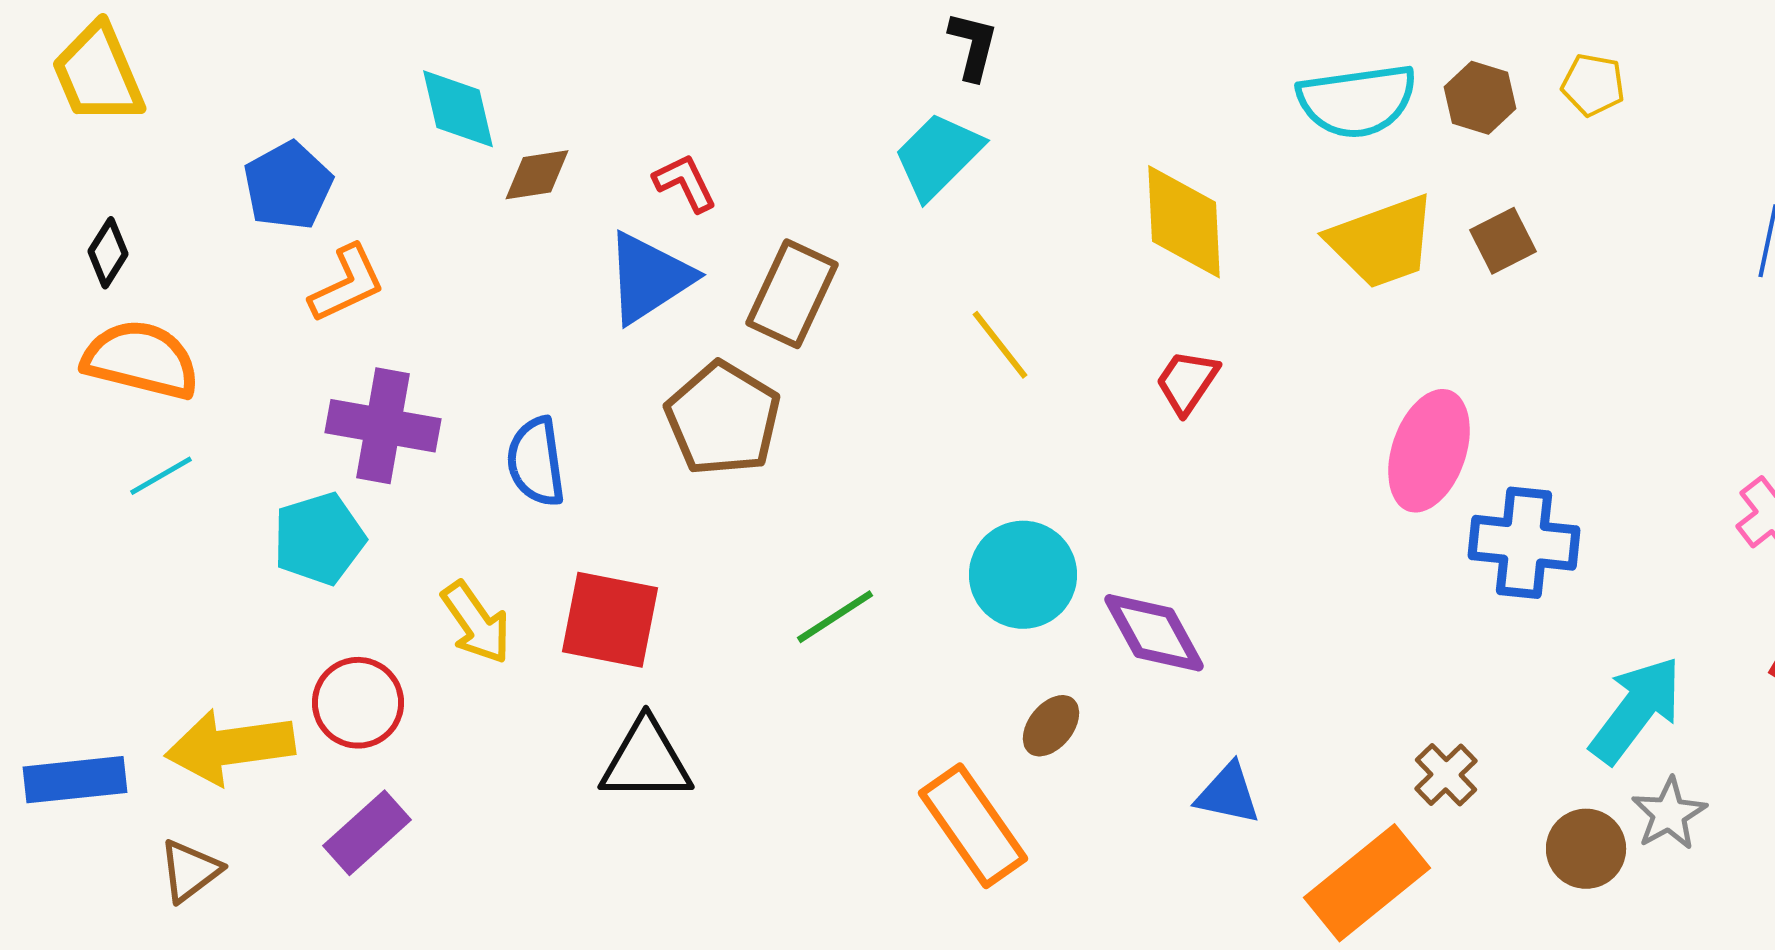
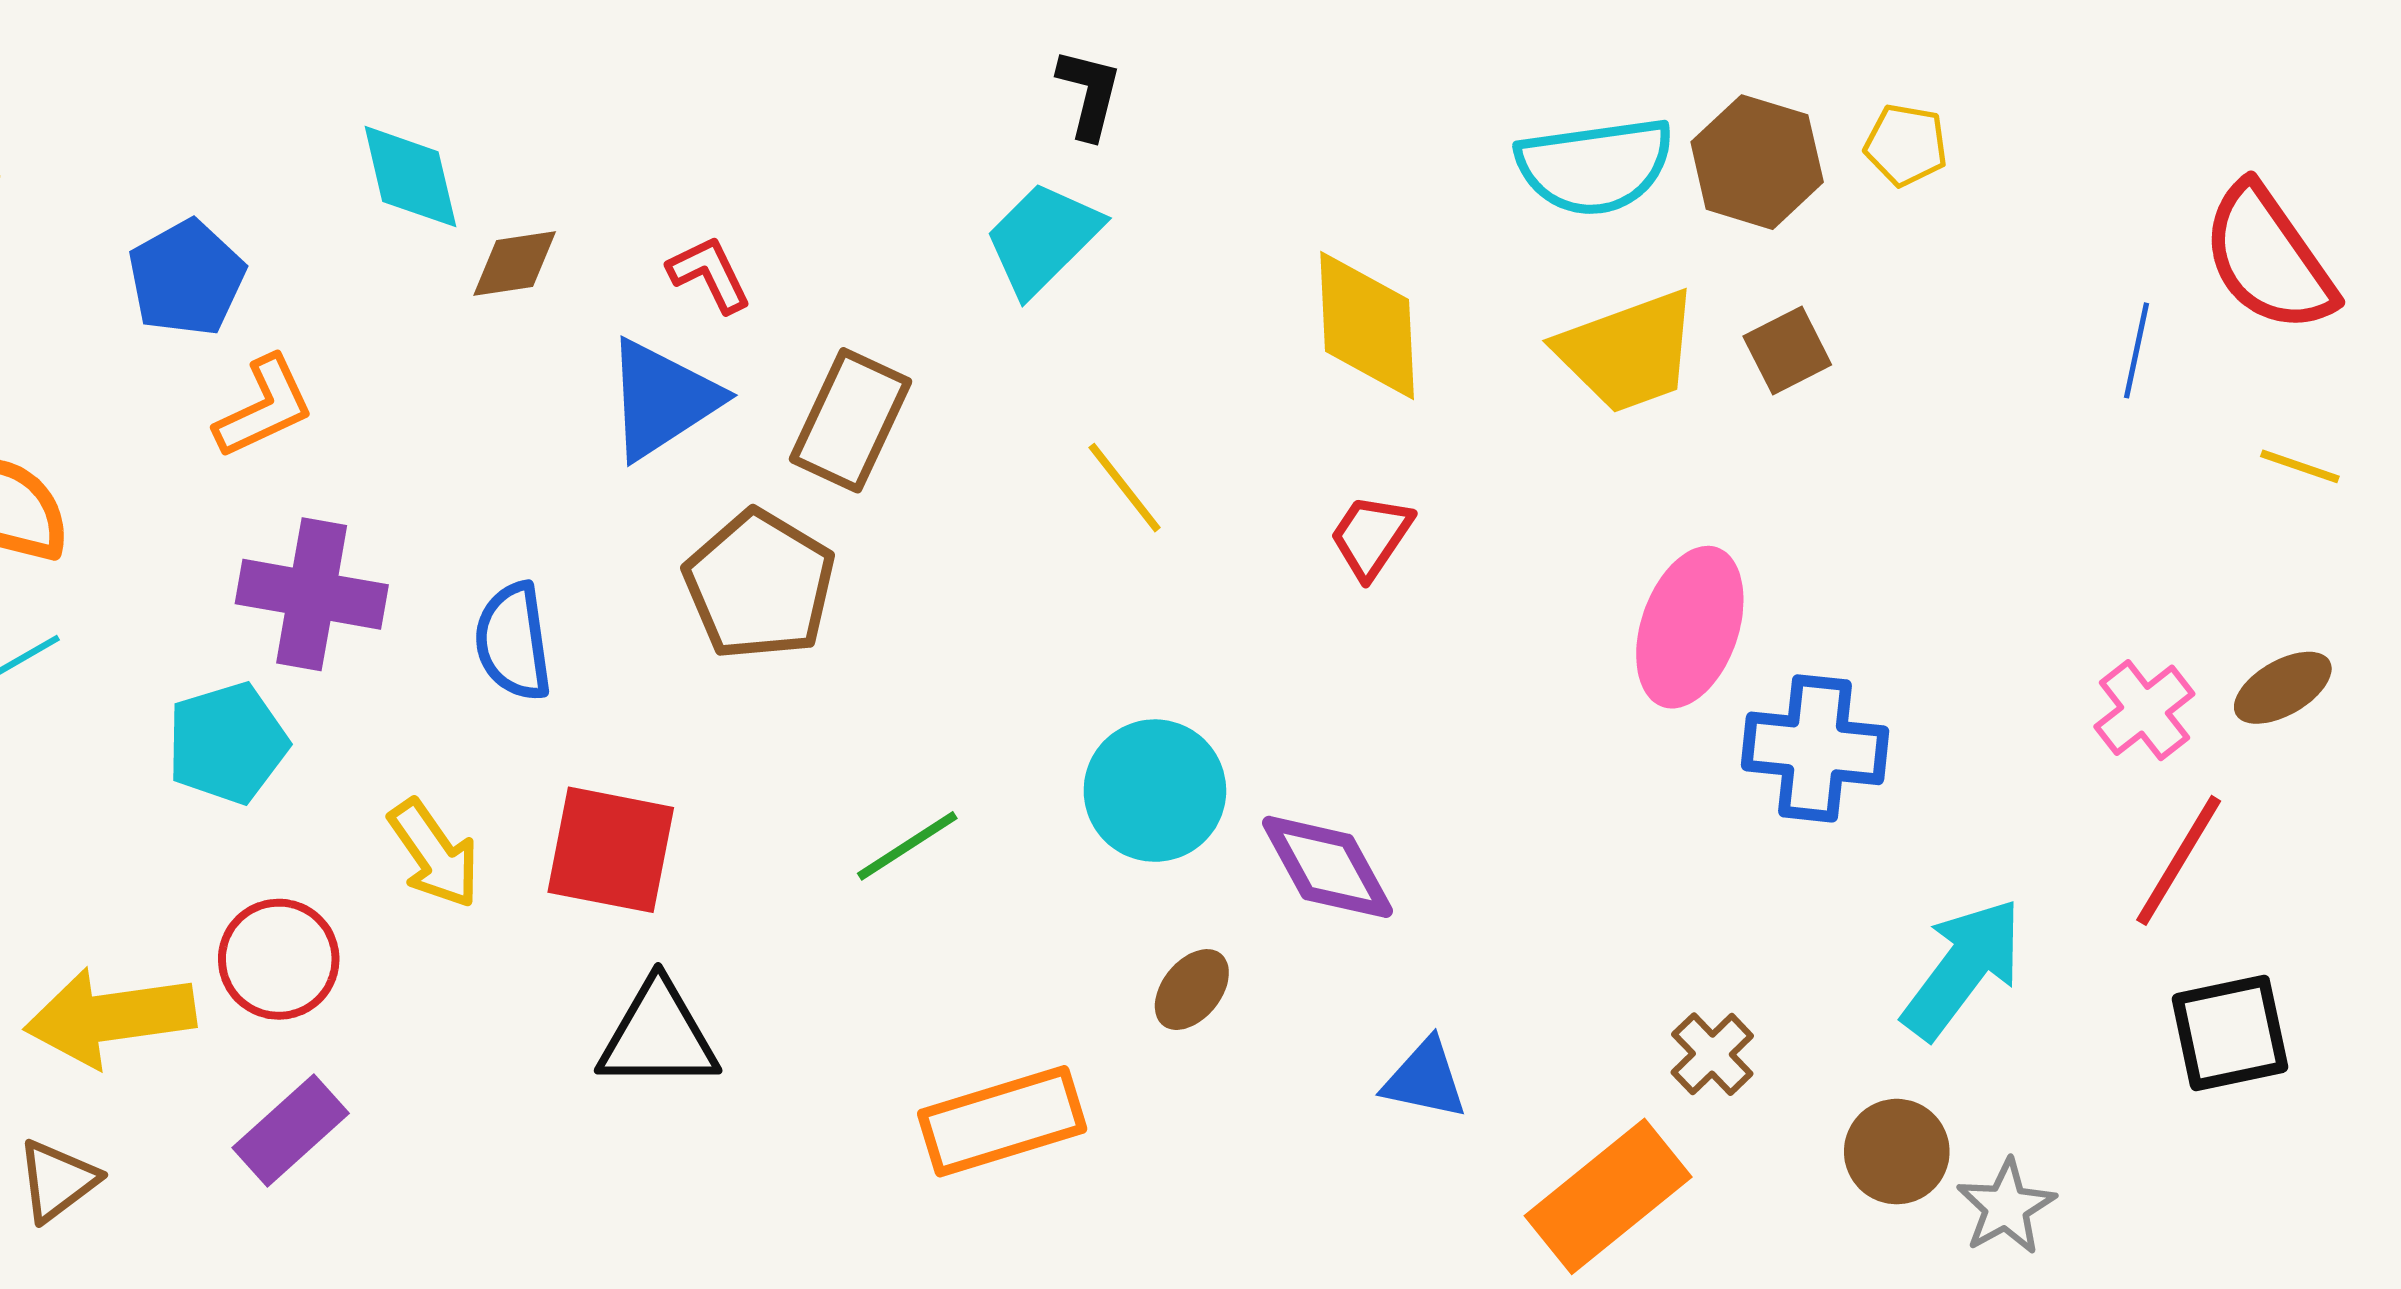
brown hexagon: (1480, 98) -> (1757, 162), size x1.4
gray star: (1669, 814) -> (2006, 1207), moved
orange rectangle: (973, 826) -> (1002, 1121), moved, turned -72

